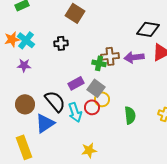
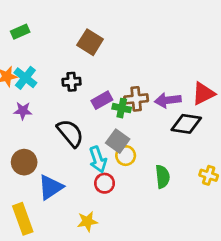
black diamond: (148, 29) -> (186, 124), moved
purple rectangle: (76, 83) -> (102, 100), moved
black semicircle: (55, 101) -> (70, 133), moved
red circle: (92, 107) -> (105, 183), moved
cyan arrow: (75, 112) -> (98, 159), moved
yellow star: (89, 150) -> (87, 221), moved

